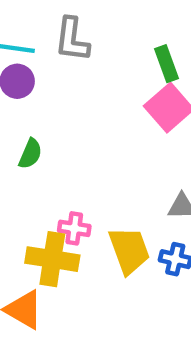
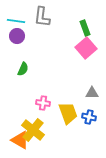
yellow cross: (52, 259) -> (33, 130), moved, turned 30

